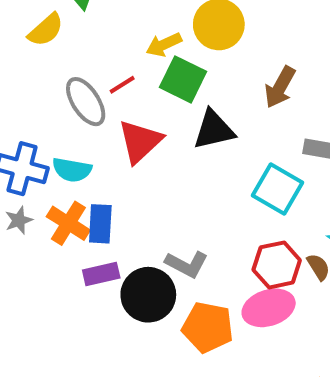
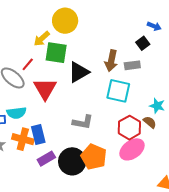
brown arrow: (280, 87) -> (111, 61), moved
gray L-shape: (187, 264) -> (83, 122), moved
orange pentagon: (208, 327) -> (94, 157), moved, turned 30

